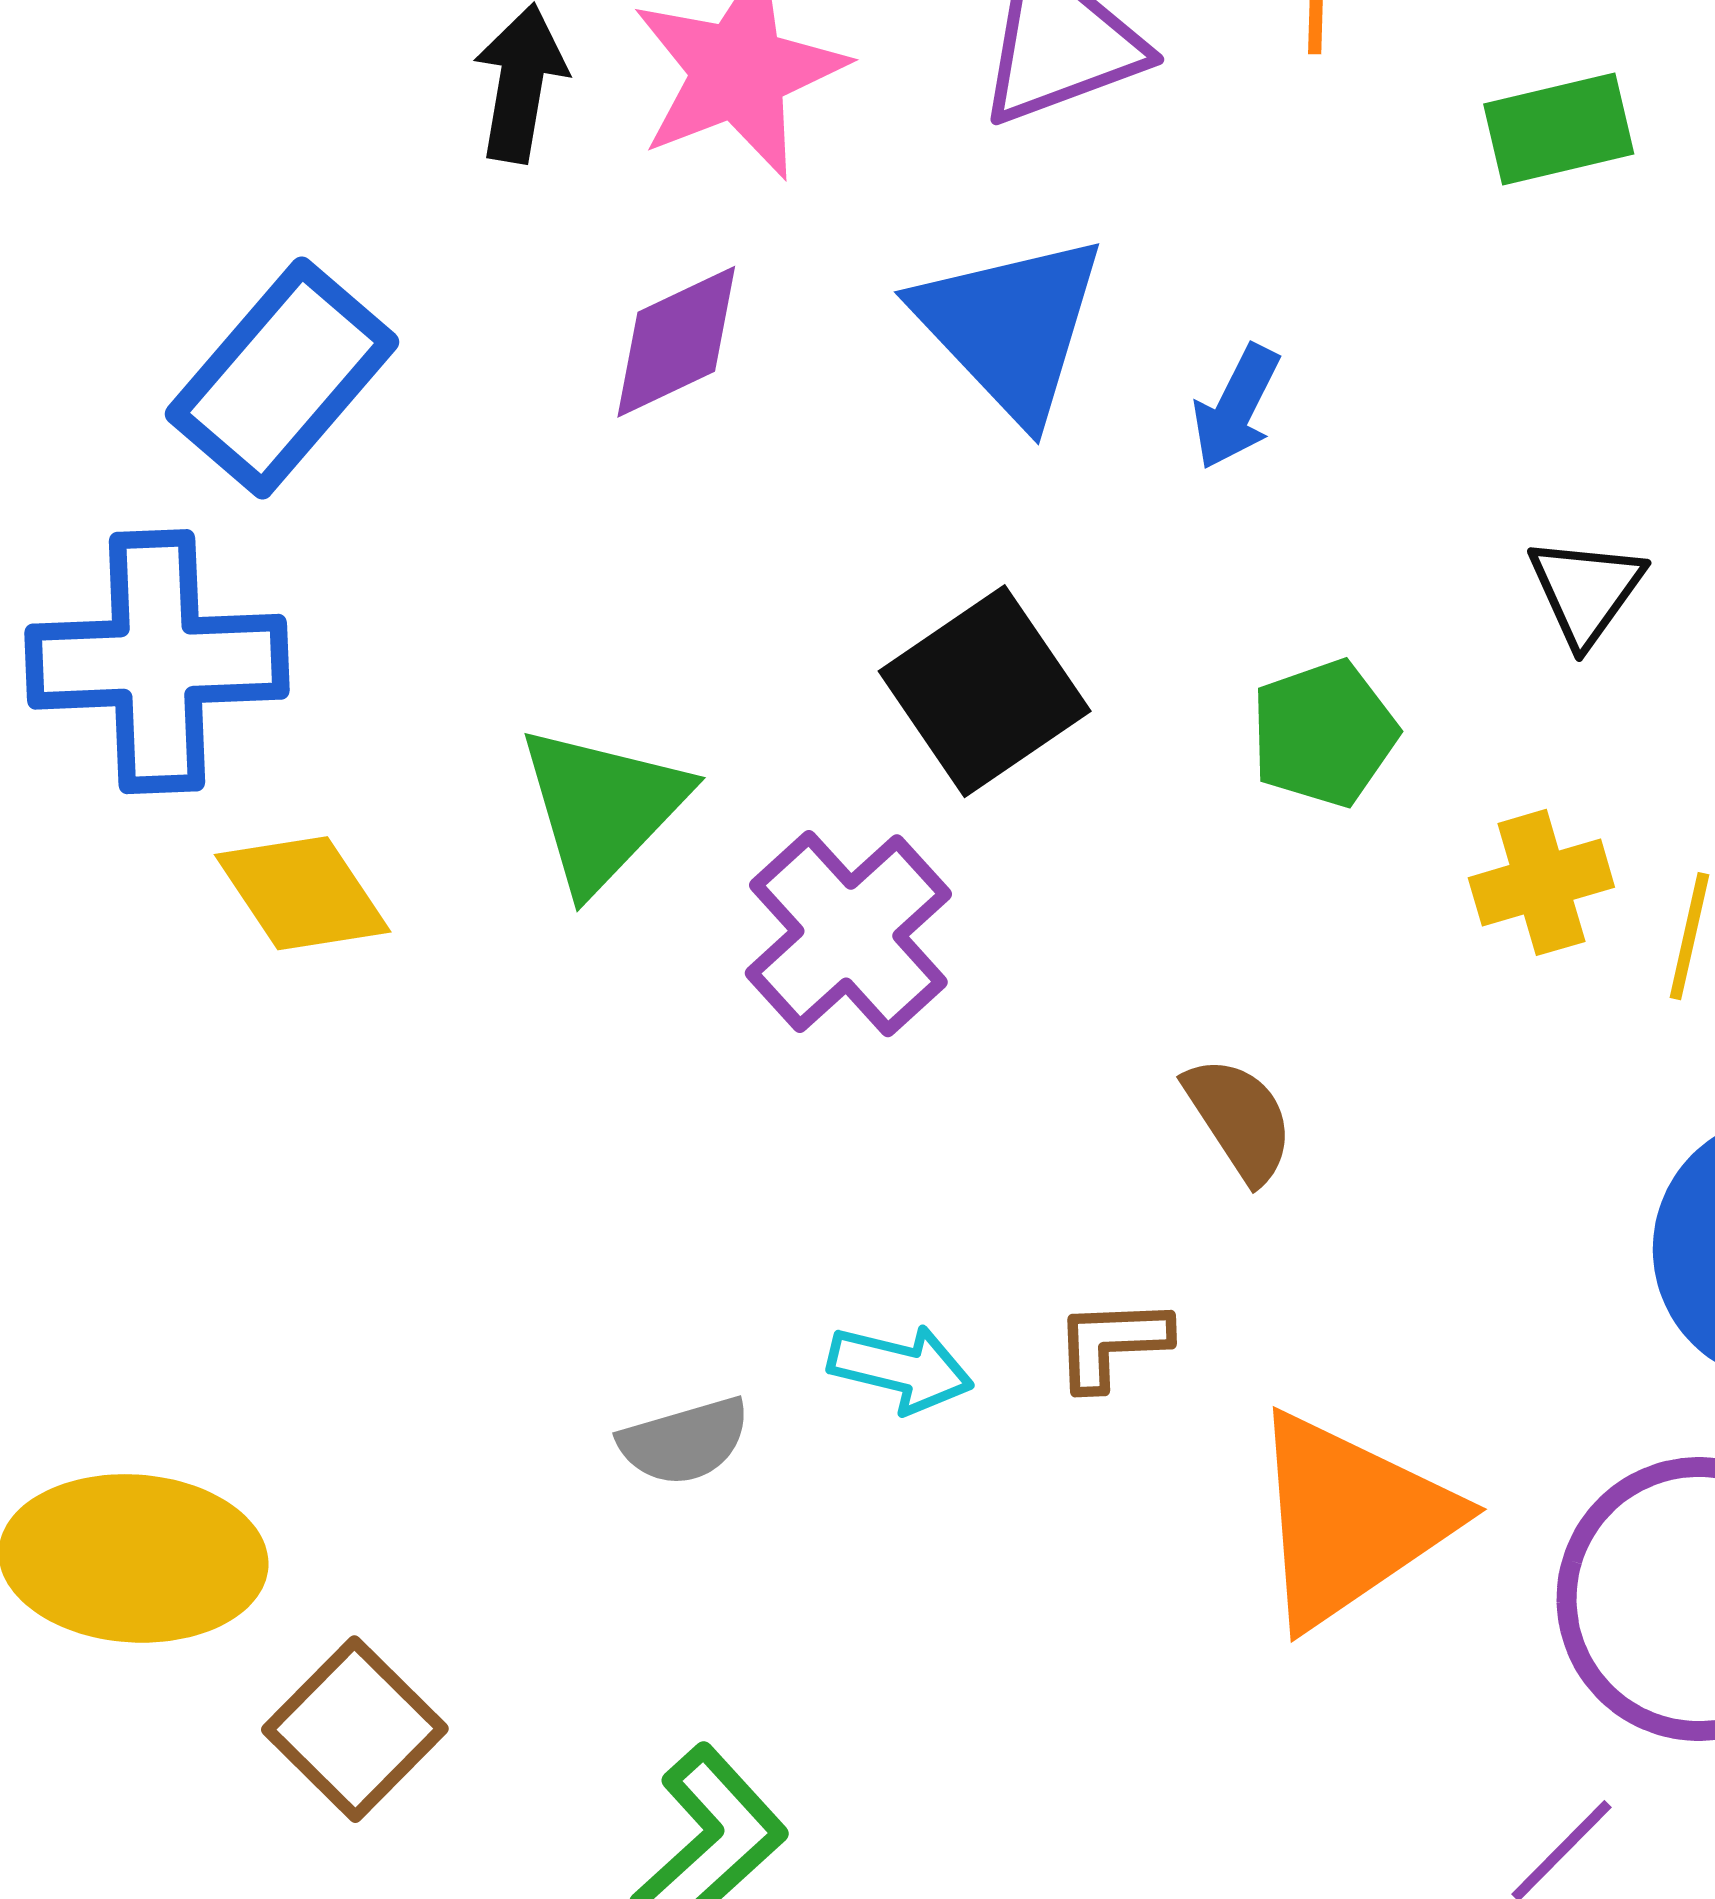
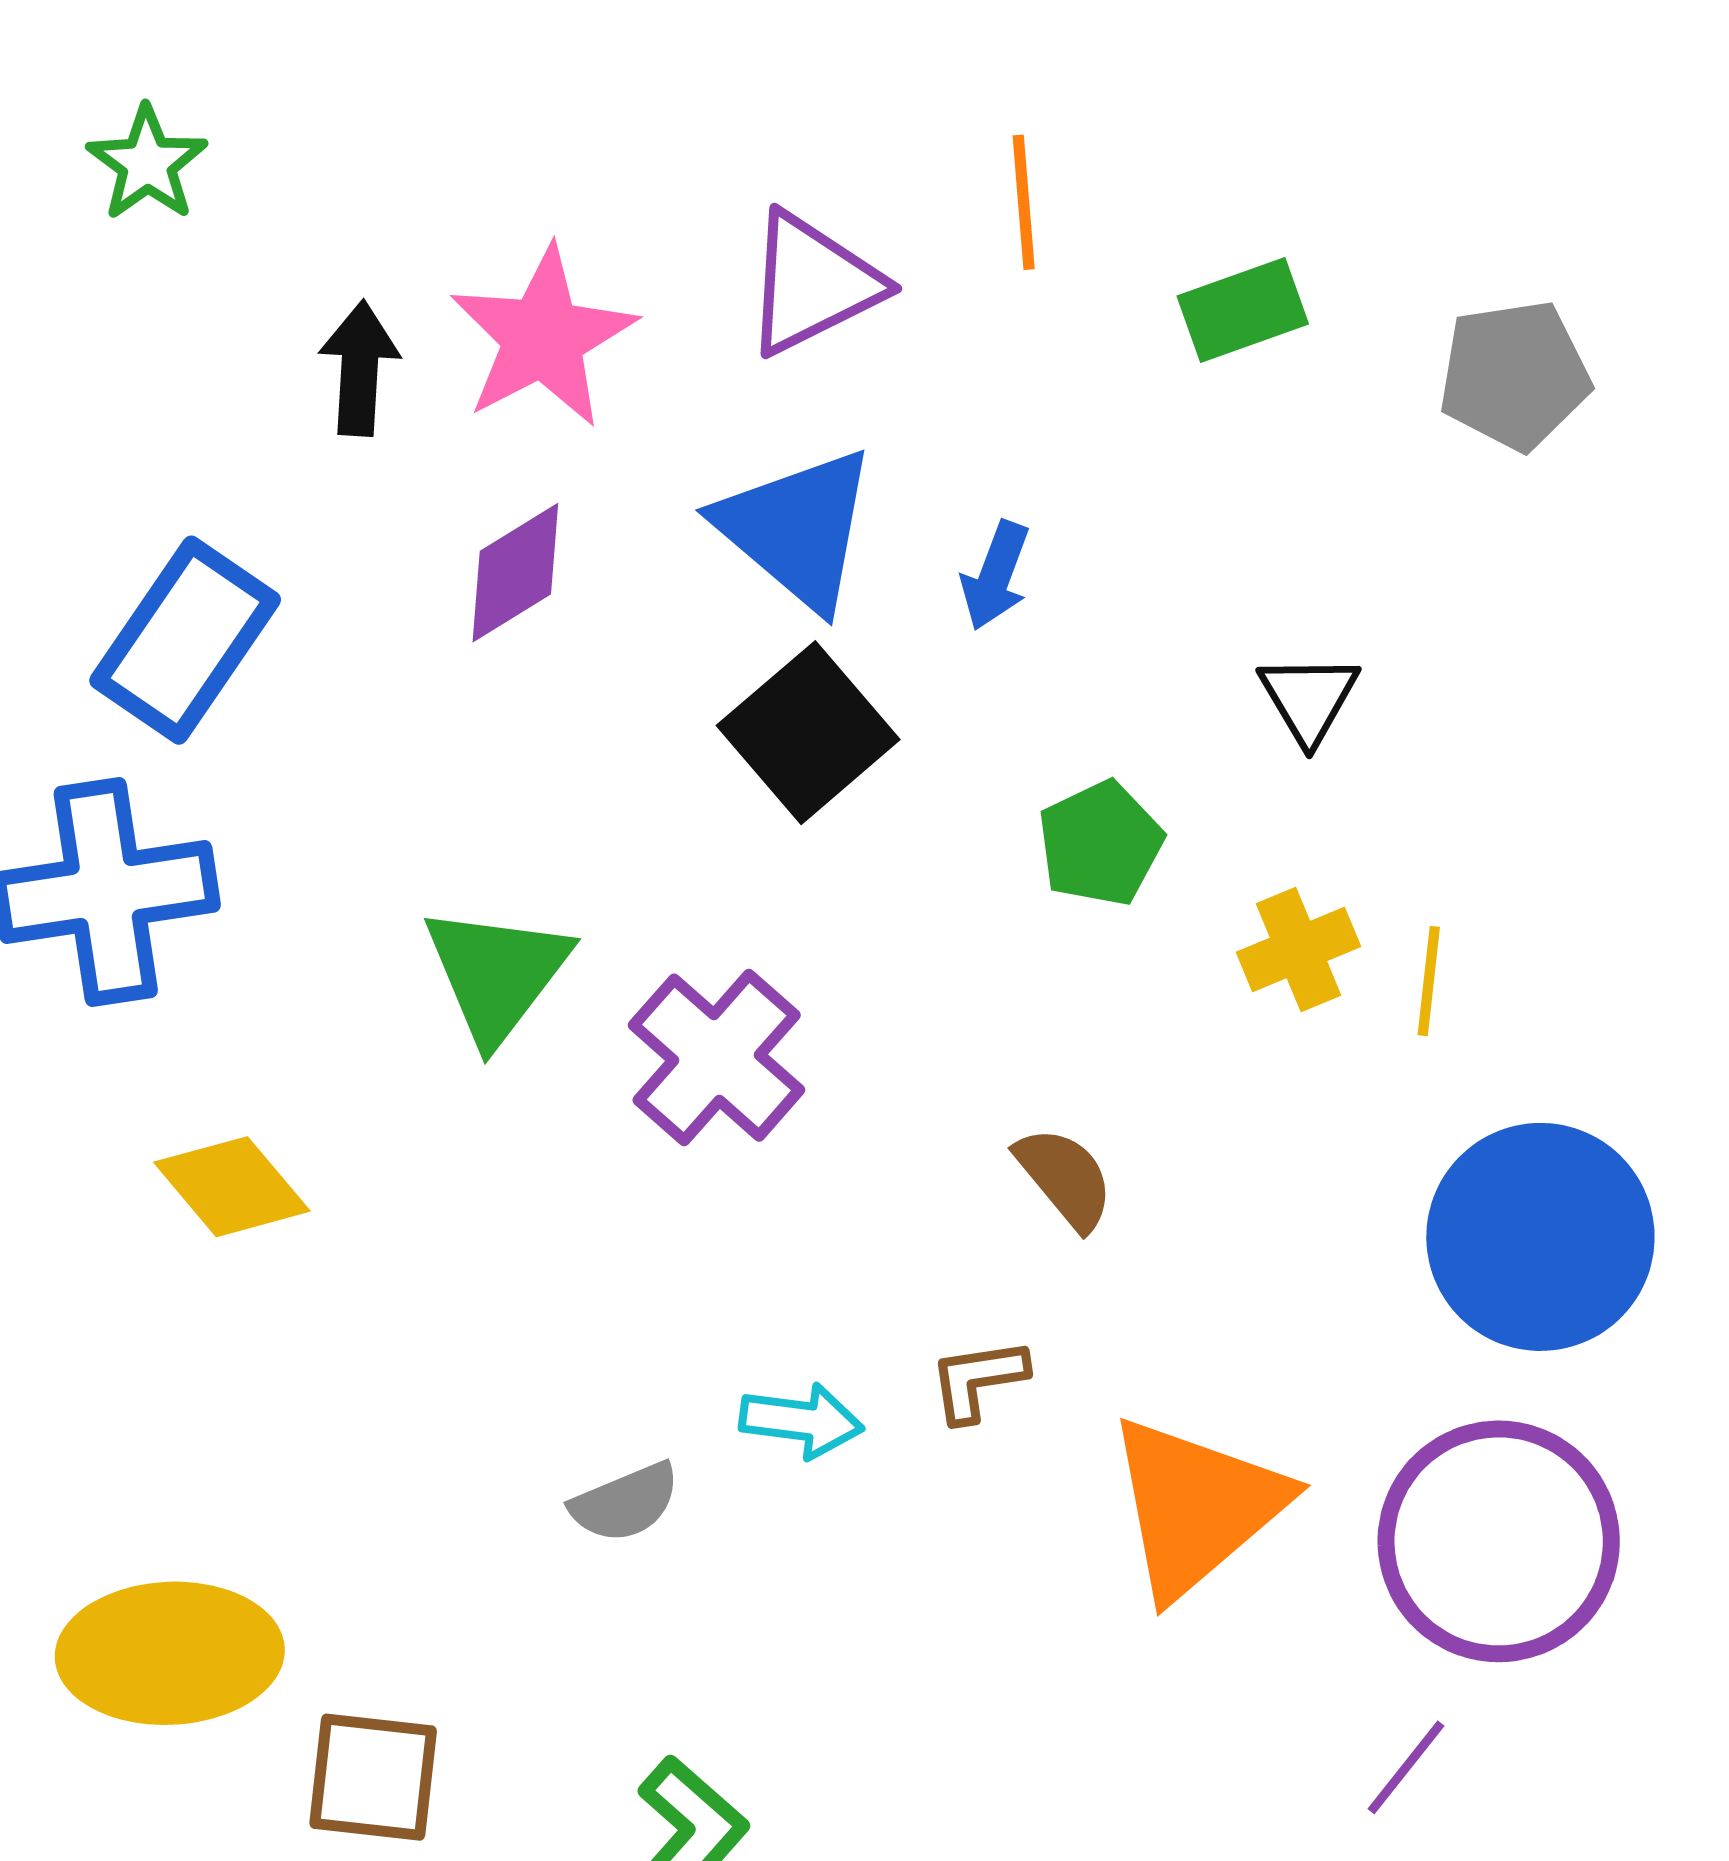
black square: (985, 691) -> (808, 733), moved
yellow diamond: (303, 893) -> (232, 1187), moved
brown square: (355, 1729) -> (373, 1777), turned -32

